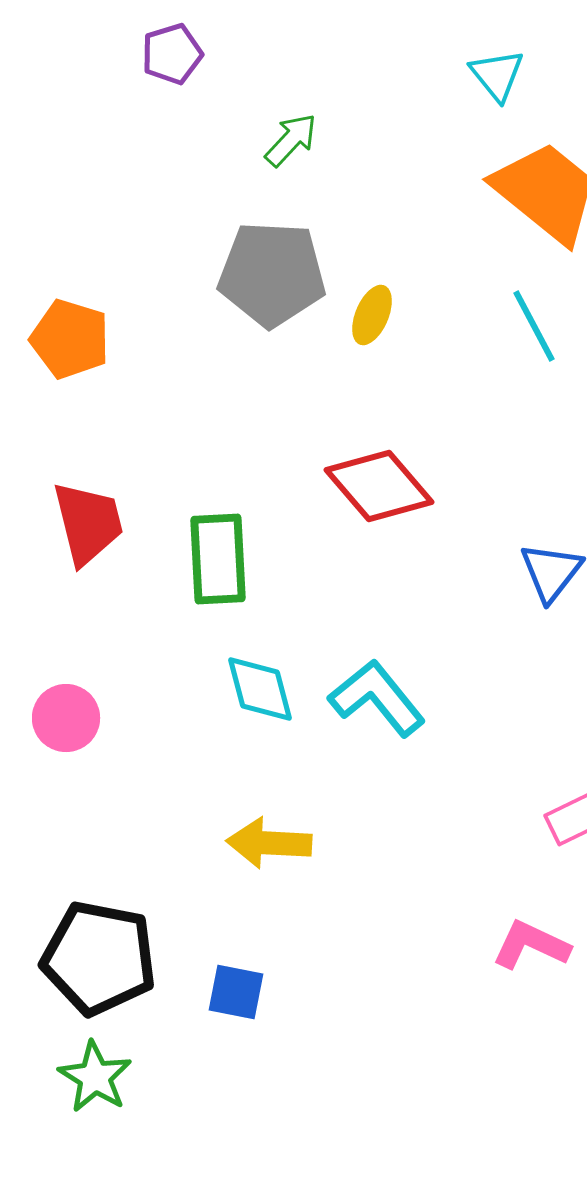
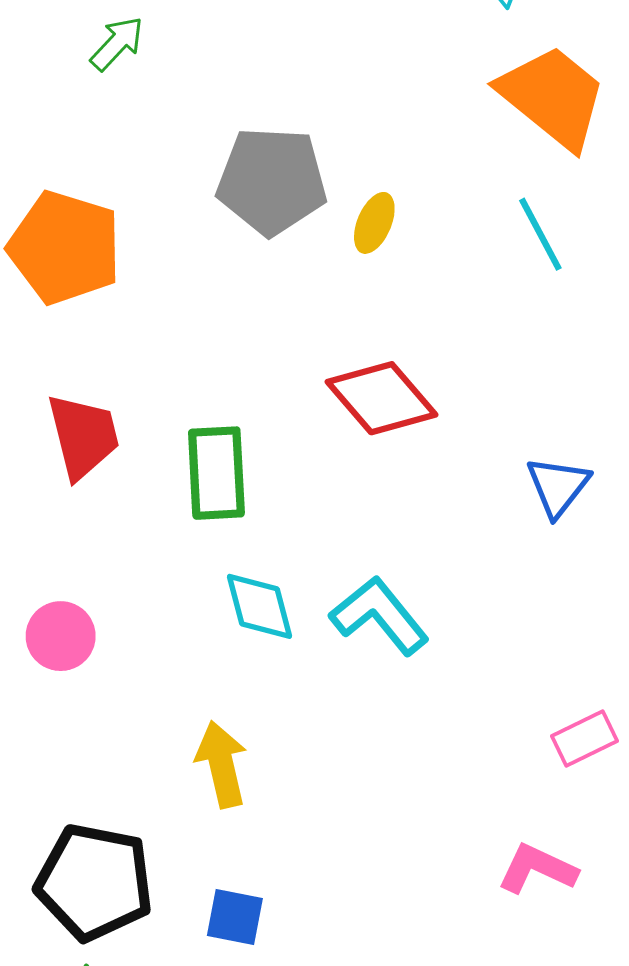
green arrow: (291, 140) -> (117, 44), moved
orange pentagon: (70, 339) -> (65, 248), size x1.4
yellow arrow: (269, 843) -> (222, 764), moved, turned 74

